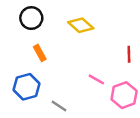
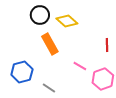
black circle: (31, 18) -> (40, 15), moved
orange rectangle: (40, 53) -> (50, 44), moved, size x1.5

